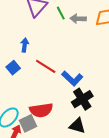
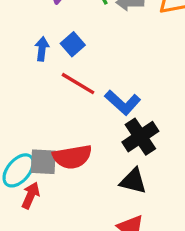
blue square: (13, 68) -> (73, 44), moved
gray square: (28, 123) -> (43, 162), moved, turned 30

